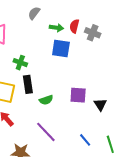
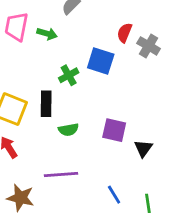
green arrow: (56, 28) -> (47, 34), moved
green cross: (20, 63) -> (69, 75), moved, turned 32
purple line: (46, 132) -> (61, 175), turned -60

